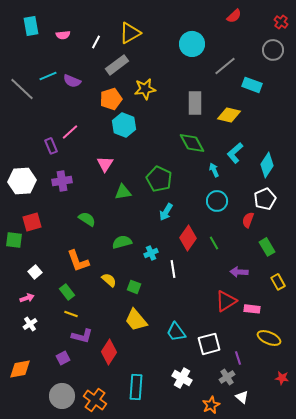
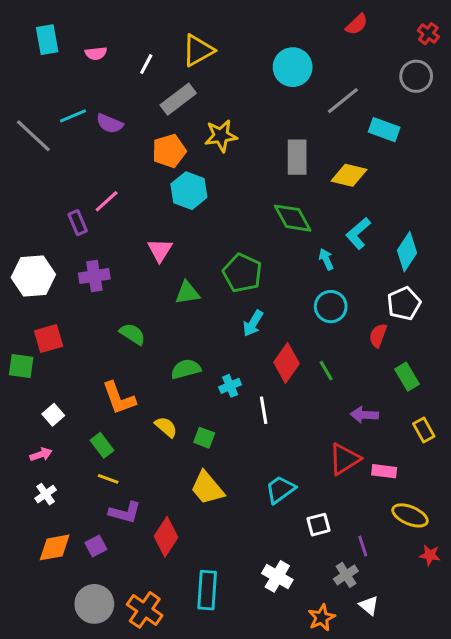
cyan trapezoid: (176, 332) -> (280, 490), moved, turned 90
white square: (209, 344) -> (319, 525), size x0.7
orange diamond: (20, 369) -> (55, 547), moved
red star: (282, 378) -> (430, 555), moved

